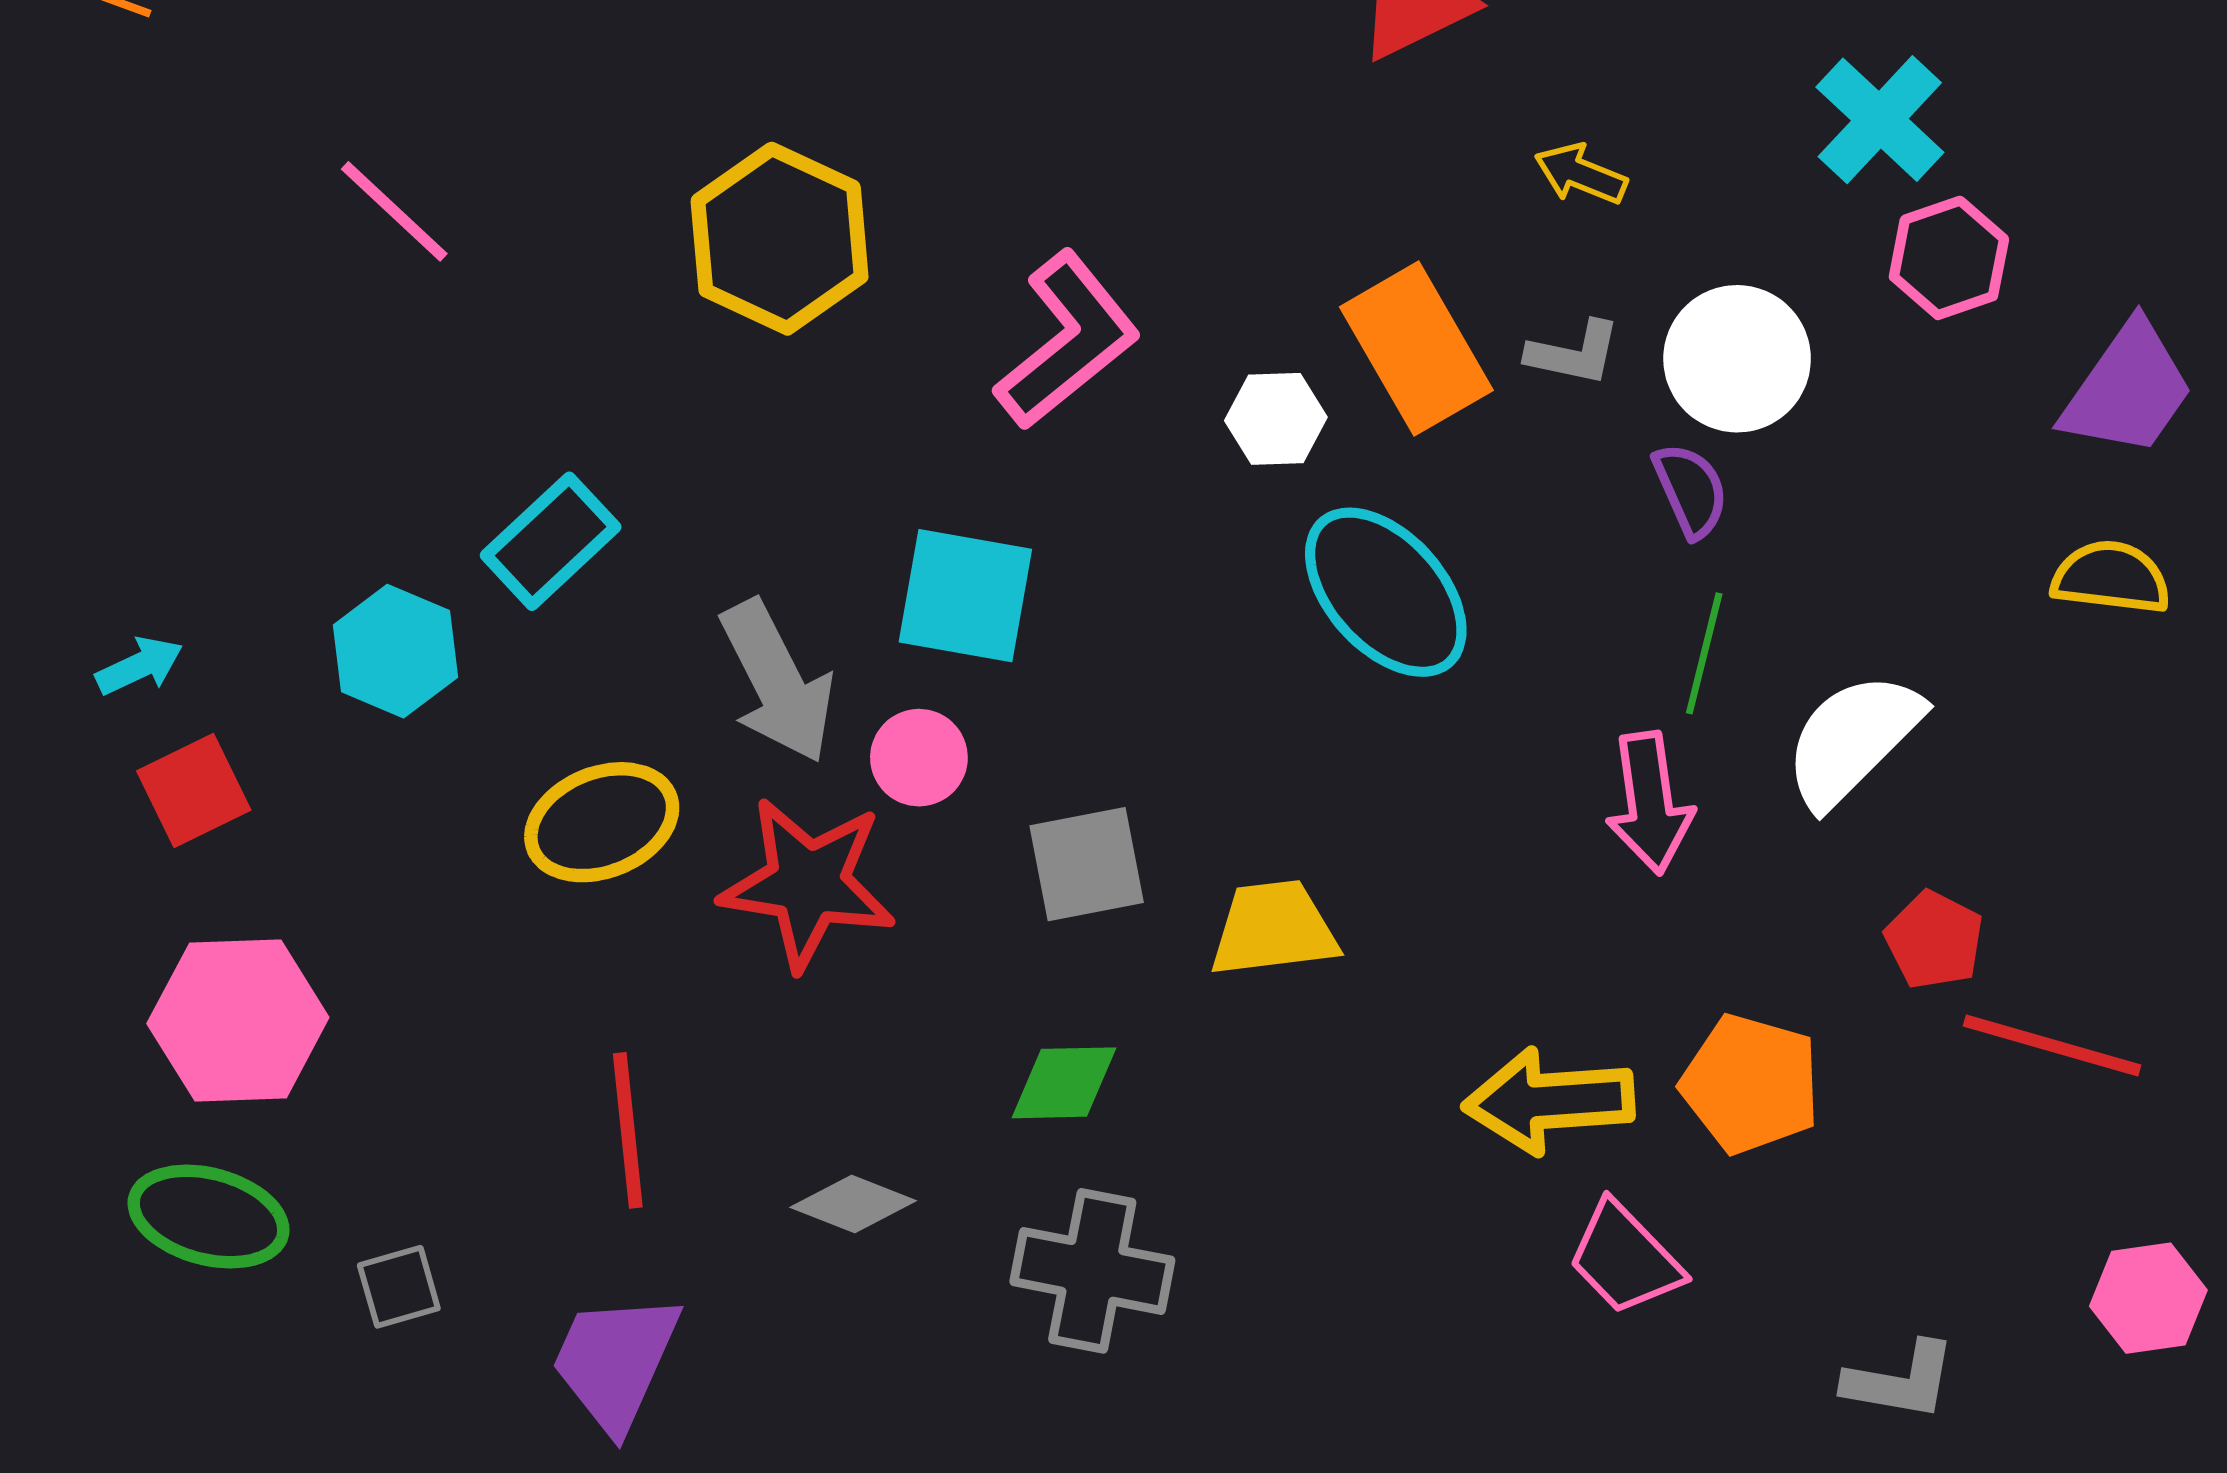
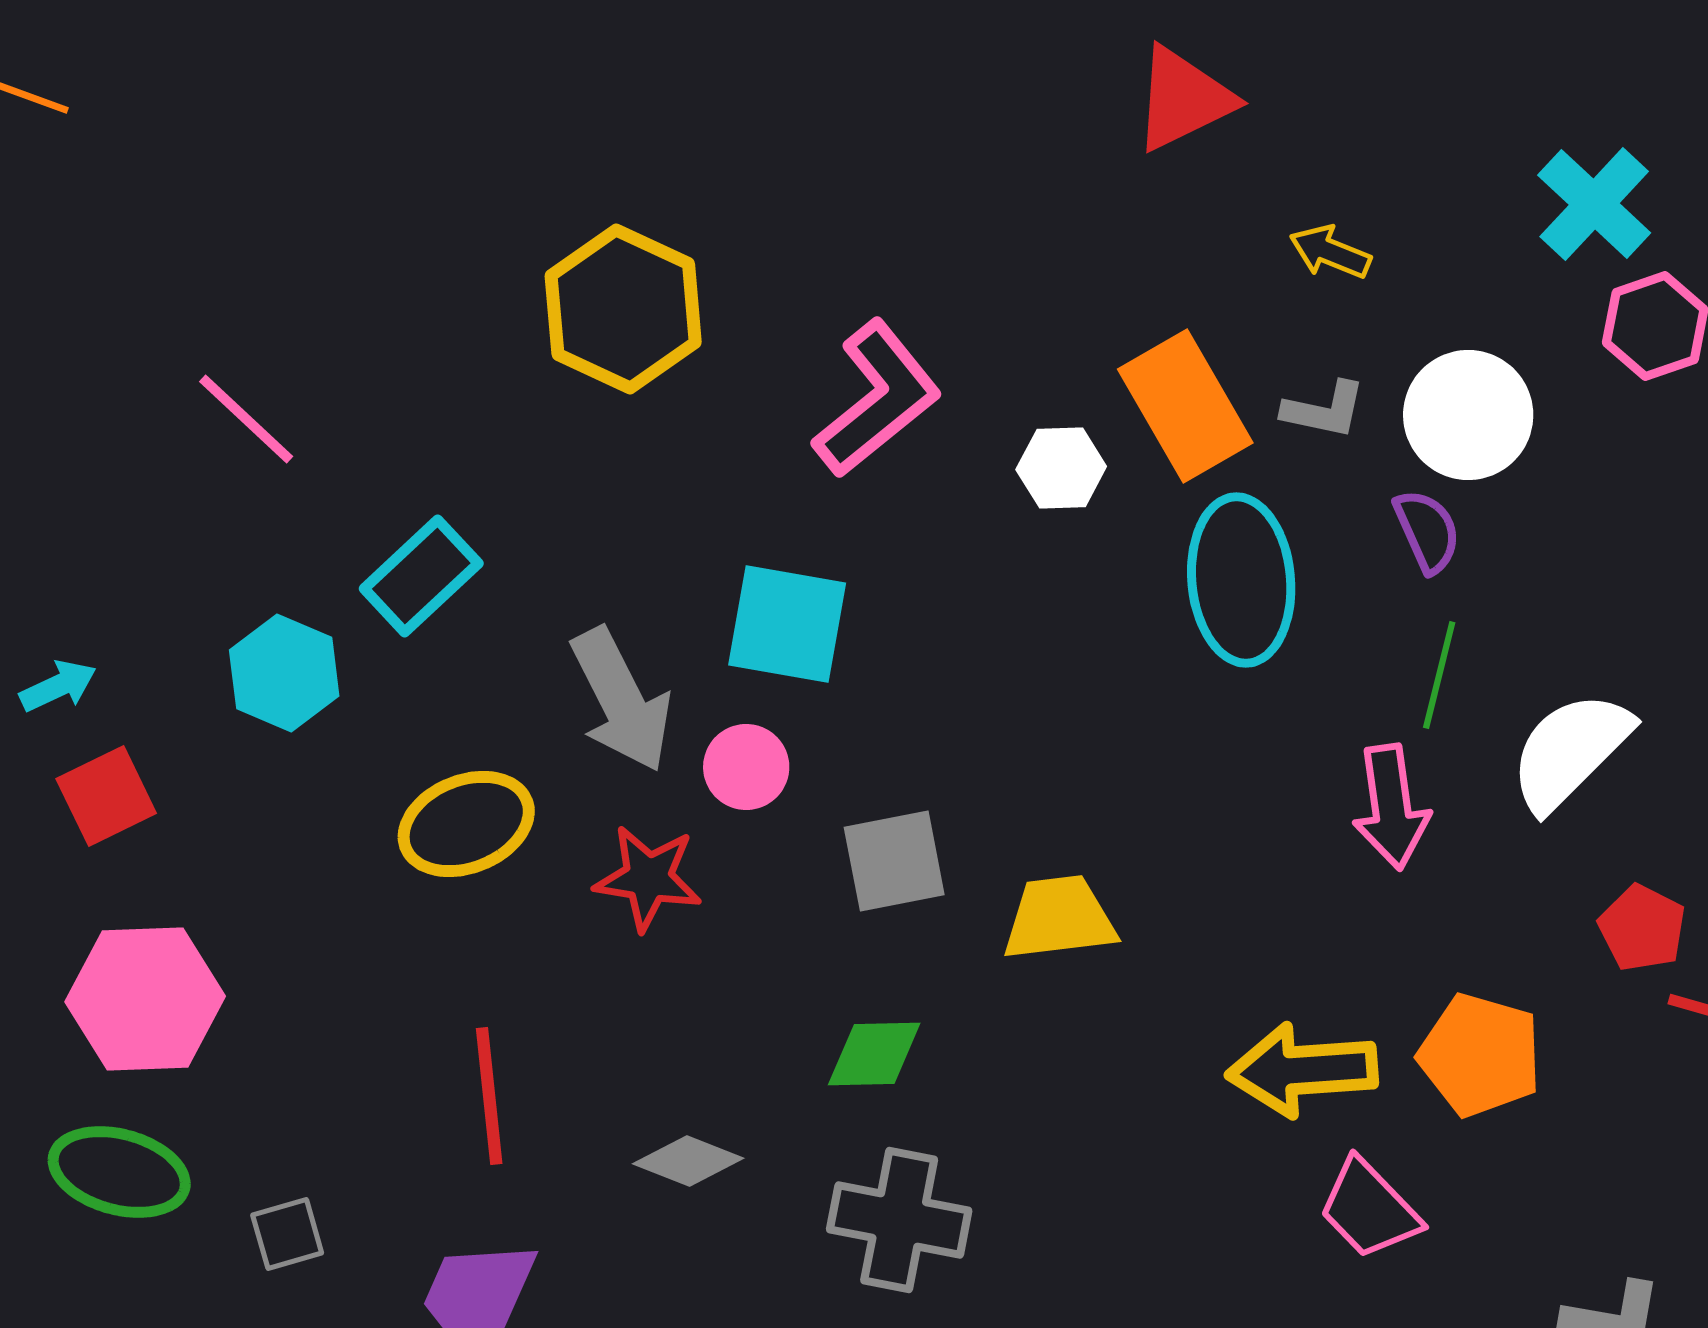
pink line: (394, 211) -> (246, 419), moved
cyan ellipse: (1386, 592) -> (1241, 580), moved, turned 37
red star: (808, 883) -> (648, 878), size x0.7

